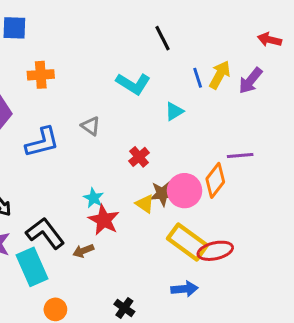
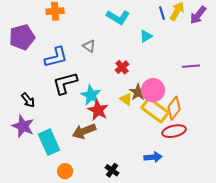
orange diamond: (215, 180) -> (174, 108), moved
brown star: (162, 194) -> (138, 92), turned -30
cyan star: (94, 198) -> (91, 95), size x1.5
black L-shape: (45, 233) -> (65, 83), moved, turned -68
yellow rectangle: (187, 242) -> (155, 110), moved
brown arrow: (83, 251) -> (84, 131), size x1.6

